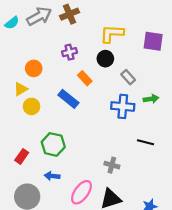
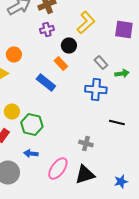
yellow L-shape: (112, 34) -> (86, 22), turned 135
purple cross: (70, 52) -> (47, 30), moved
black circle: (105, 59) -> (69, 46), moved
green arrow: (151, 99) -> (122, 74), moved
yellow circle: (31, 106) -> (12, 112), moved

